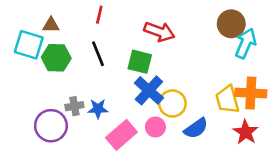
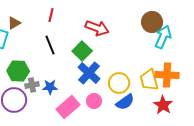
brown triangle: (51, 25) -> (14, 23), turned -32
green hexagon: (56, 58) -> (18, 71), moved
green square: (140, 62) -> (82, 51), turned 30
yellow circle: (172, 103) -> (119, 83), moved

